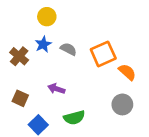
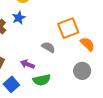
gray semicircle: (68, 49) -> (48, 47), moved
purple arrow: (56, 89) -> (27, 64), moved

